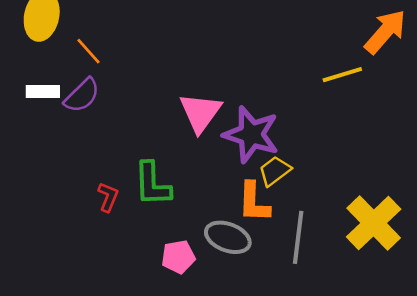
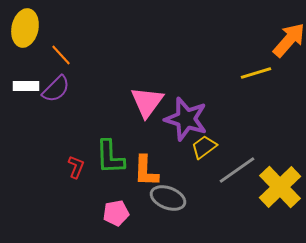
orange L-shape: (254, 202) -> (146, 171), moved
gray line: (298, 237) -> (237, 170), moved, turned 48
pink pentagon: (178, 257) -> (116, 213), moved

